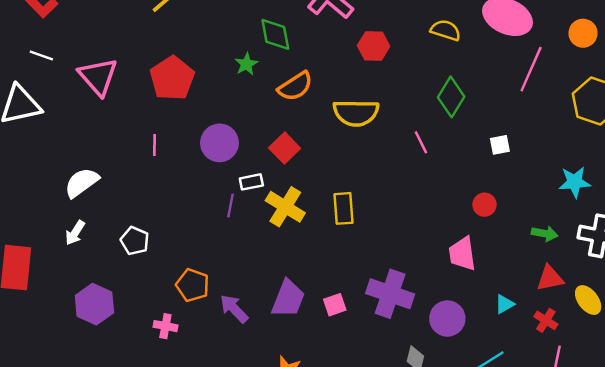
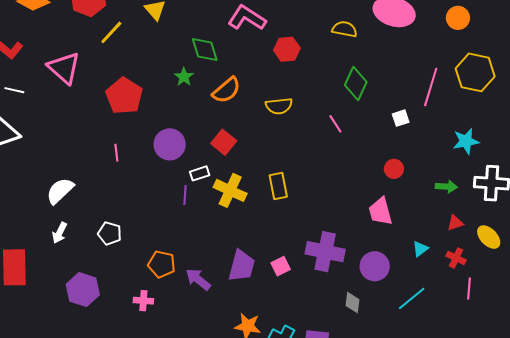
pink line: (531, 69) -> (431, 87), moved
pink triangle: (98, 76) -> (64, 68), moved
yellow semicircle: (356, 113) -> (279, 106), size x0.7
red triangle: (550, 278) -> (455, 223), size x0.7

